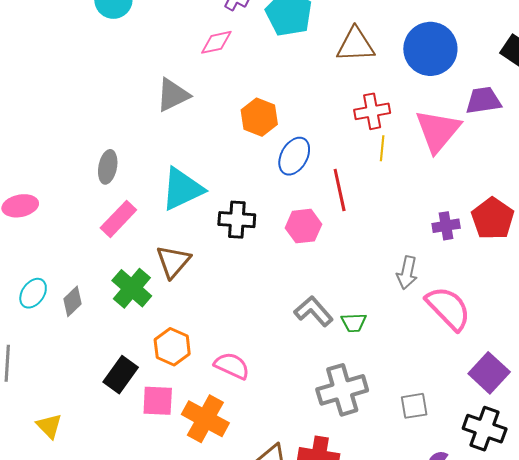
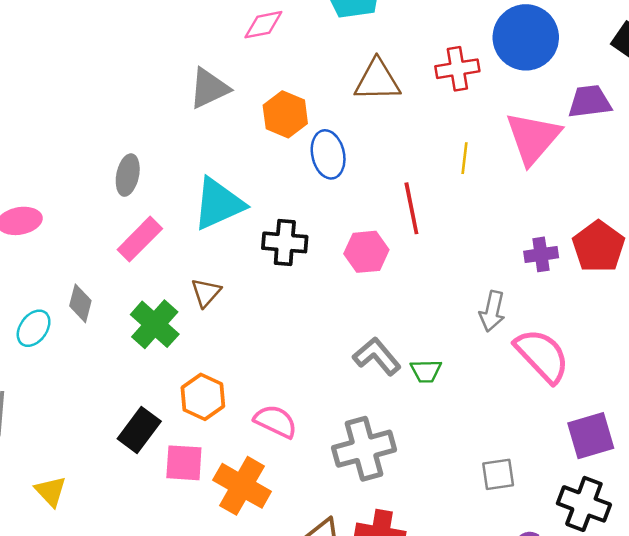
brown triangle: (356, 45) -> (377, 80), moved
red cross: (372, 111) -> (457, 69), moved
orange hexagon: (259, 117) -> (285, 114), moved
blue ellipse: (294, 156) -> (328, 154), moved, turned -42
brown triangle: (173, 262) -> (206, 292), size x0.7
gray diamond: (73, 301) -> (80, 303), moved, turned -32
purple square: (489, 373) -> (591, 436), turned 30
gray cross: (342, 390) -> (364, 449), moved

